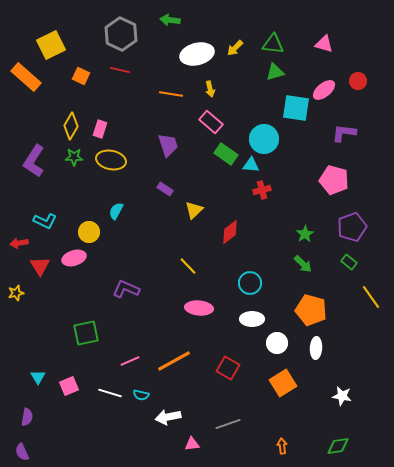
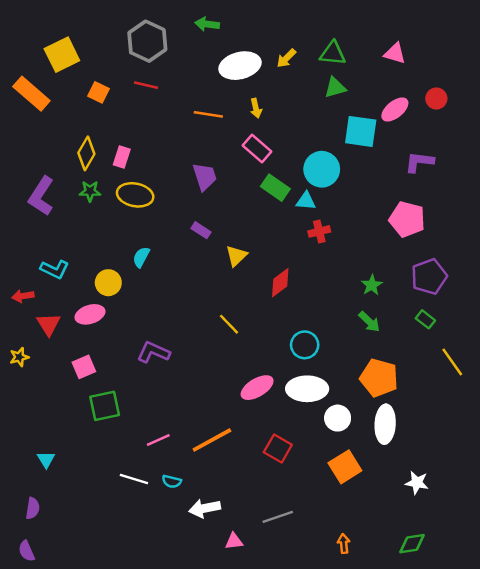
pink ellipse: (199, 308) -> (257, 388), moved, turned -36
white ellipse: (252, 319) -> (307, 389), size x1.4
white ellipse: (316, 348) -> (385, 424), size x1.4
pink square: (69, 386) -> (84, 367), moved

